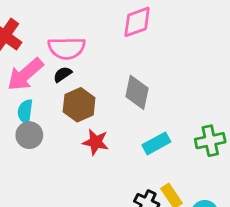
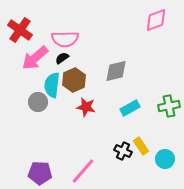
pink diamond: (137, 22) -> (156, 20), moved
gray diamond: (137, 92) -> (116, 71), turned 65
cyan semicircle: (25, 112) -> (52, 85), moved, size x1.4

